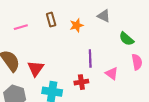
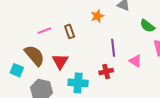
brown rectangle: (51, 20) -> (70, 31), moved
pink line: (21, 27) -> (44, 31), moved

